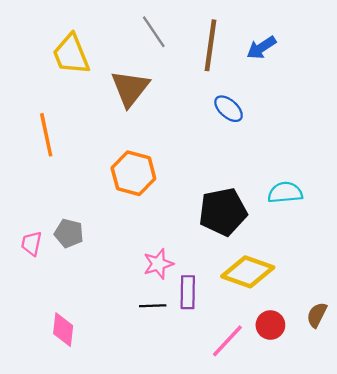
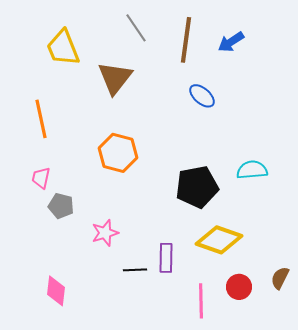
pink trapezoid: (31, 243) -> (41, 178), moved
pink star: (158, 264) -> (105, 233), moved
pink line: (227, 341) -> (201, 301), turned -44

